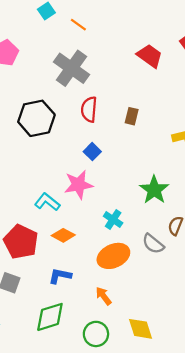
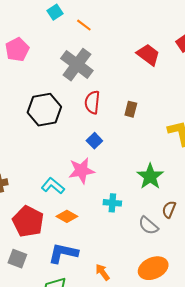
cyan cross: (113, 220) -> (112, 203), turned -30
orange ellipse: (113, 256) -> (153, 268), moved
blue L-shape: (60, 276) -> (63, 253), size x1.4

